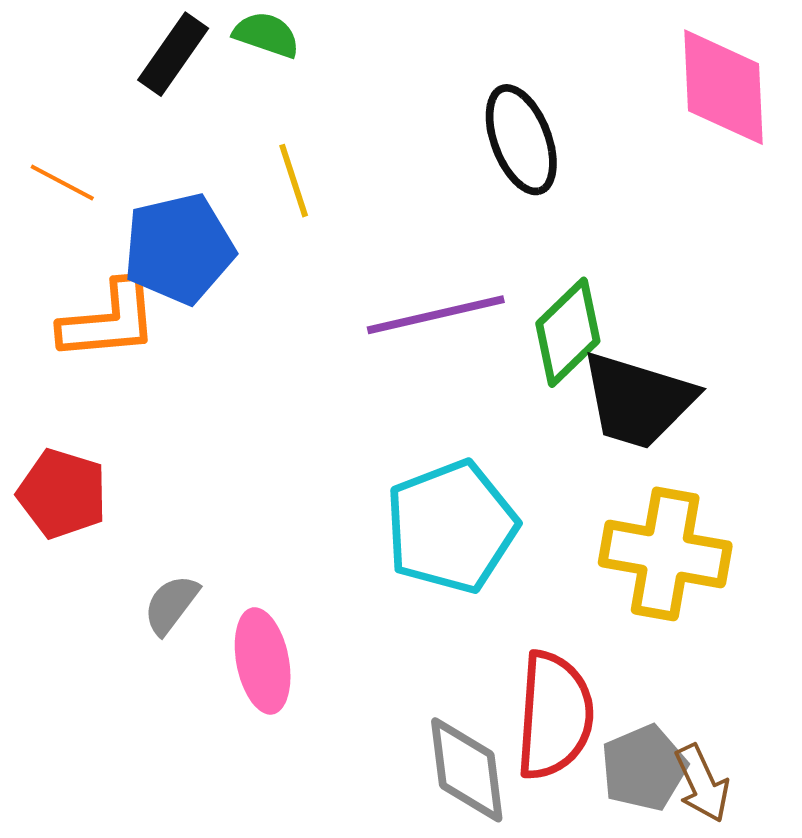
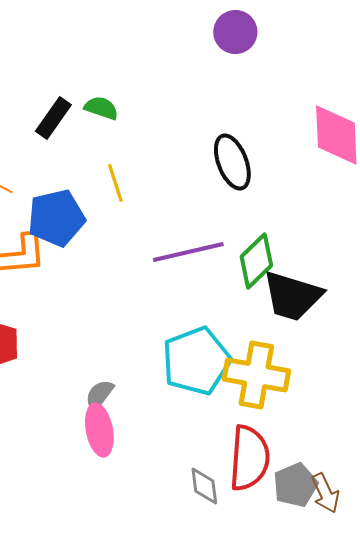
yellow cross: (665, 554) -> (256, 375), moved
gray semicircle: (171, 605) -> (99, 395), moved
gray diamond: (467, 770) -> (204, 486), size x0.7

